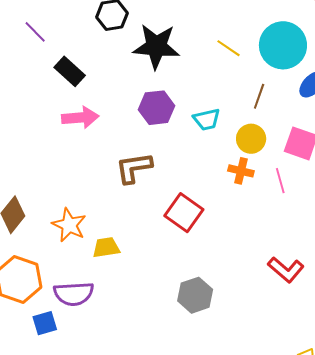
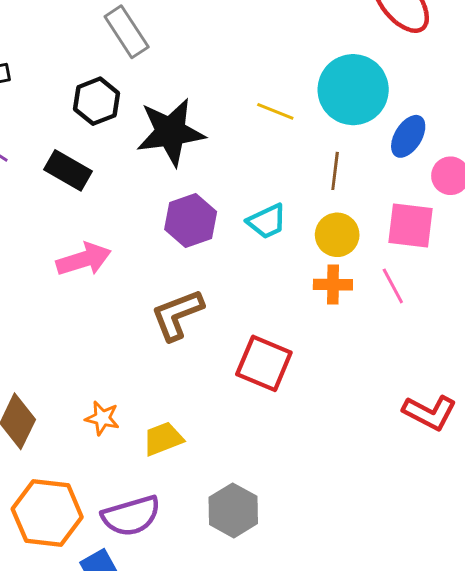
black rectangle: (70, 71) -> (68, 170), moved
orange star: (69, 225) -> (102, 418), size x0.7
gray hexagon: (195, 295) -> (233, 510), moved

